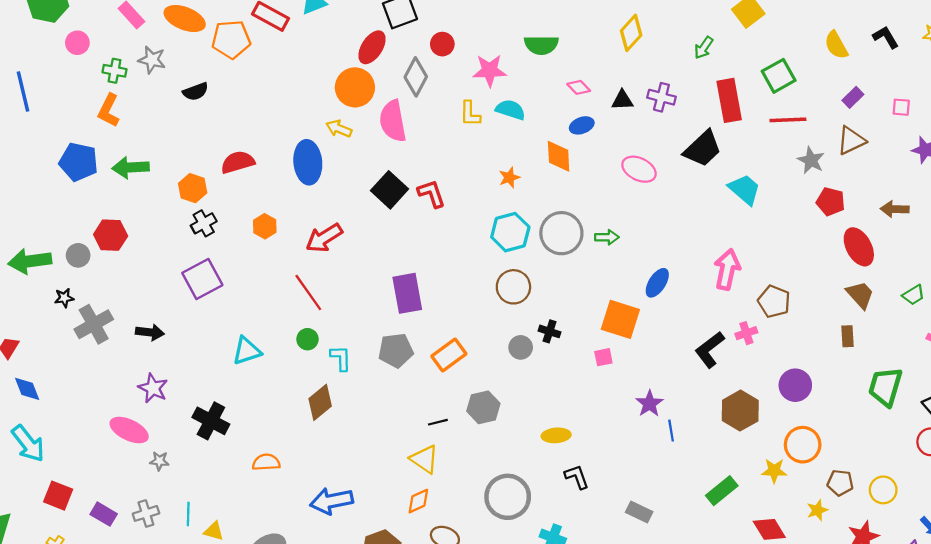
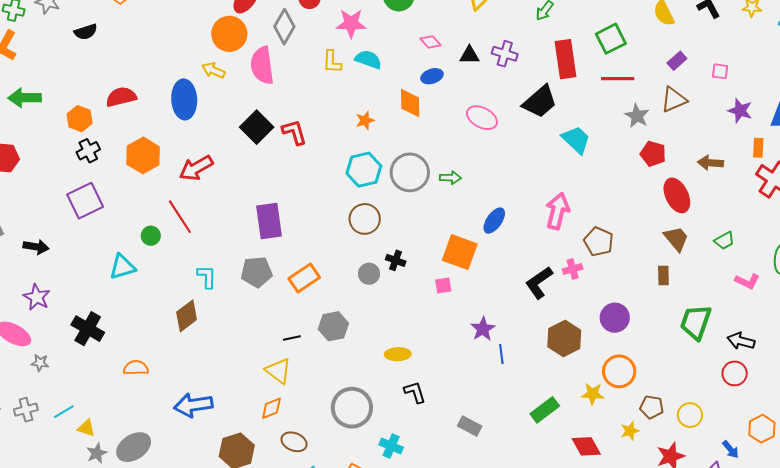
orange hexagon: (265, 226) -> (143, 155), size x1.6
green circle: (307, 339) -> (151, 236), moved
cyan line: (188, 514) -> (64, 412), turned 55

